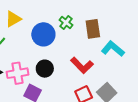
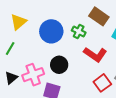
green cross: (66, 23) -> (79, 31), moved
brown rectangle: (93, 29) -> (99, 16), turned -36

